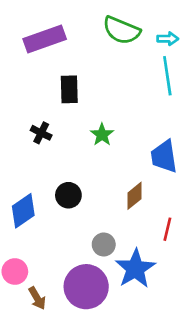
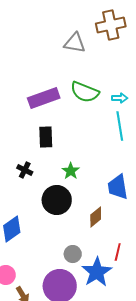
purple rectangle: (45, 39) -> (44, 98), moved
black circle: (68, 195) -> (57, 200), moved, size x1.5
red line: (167, 229) -> (118, 252), moved

